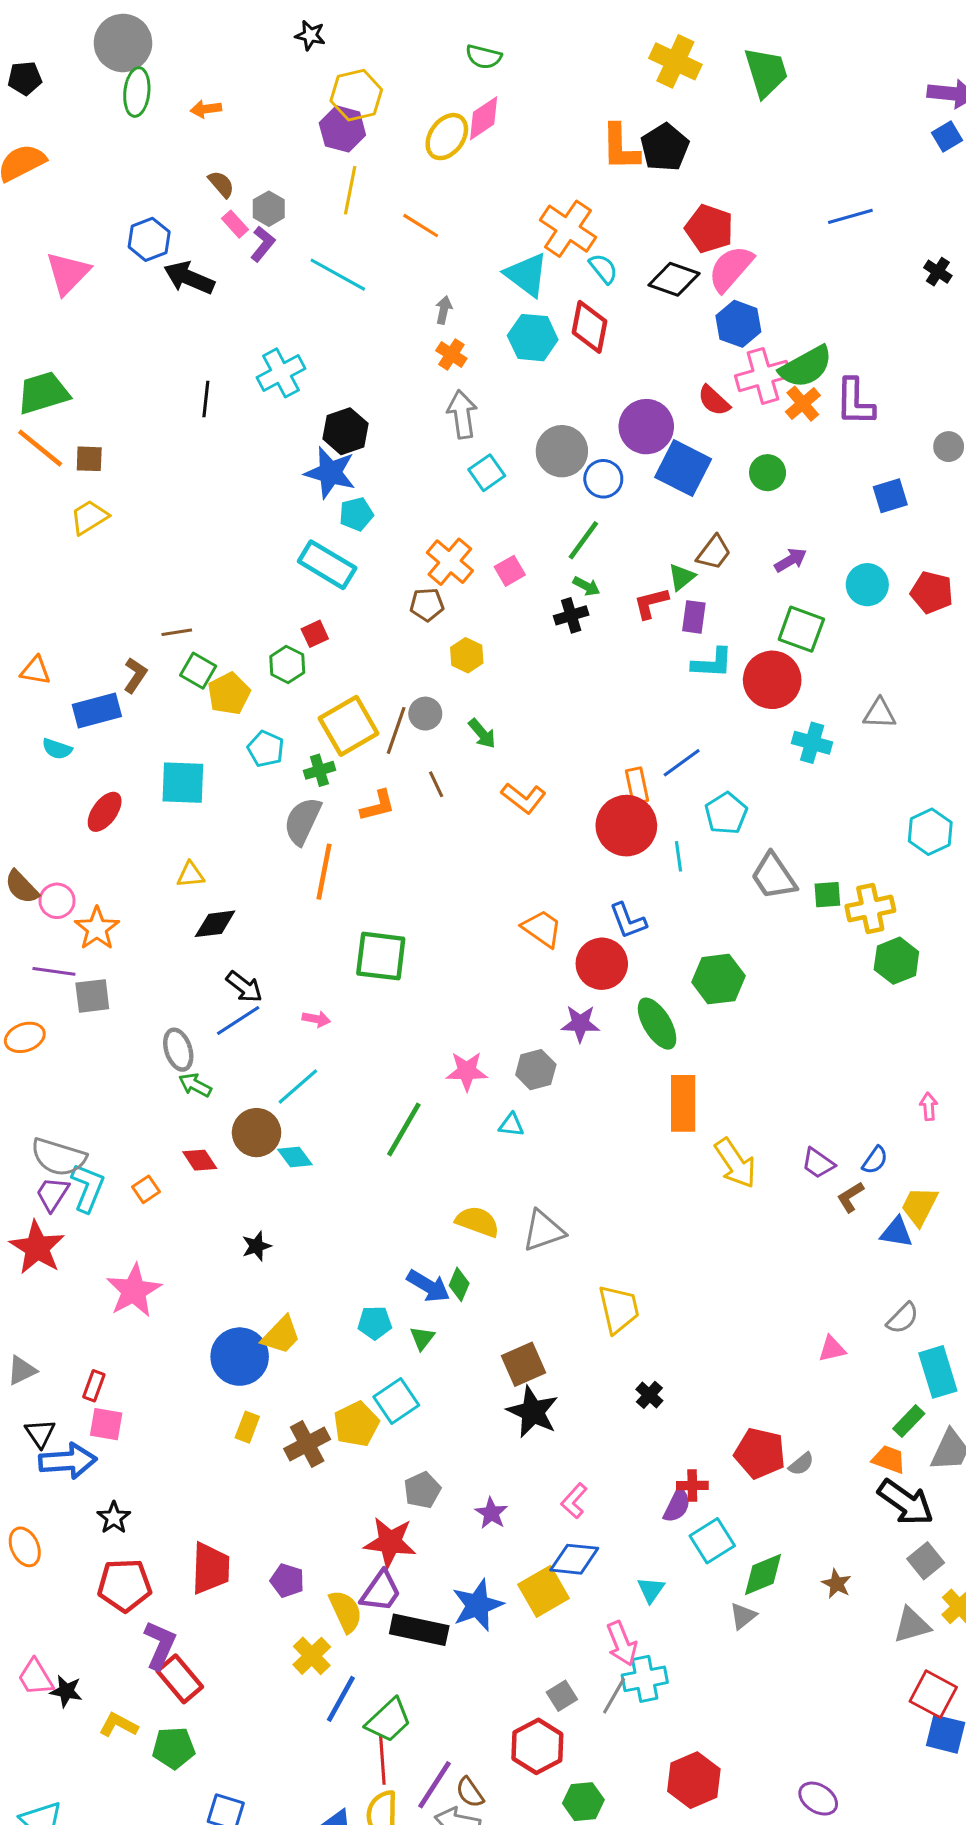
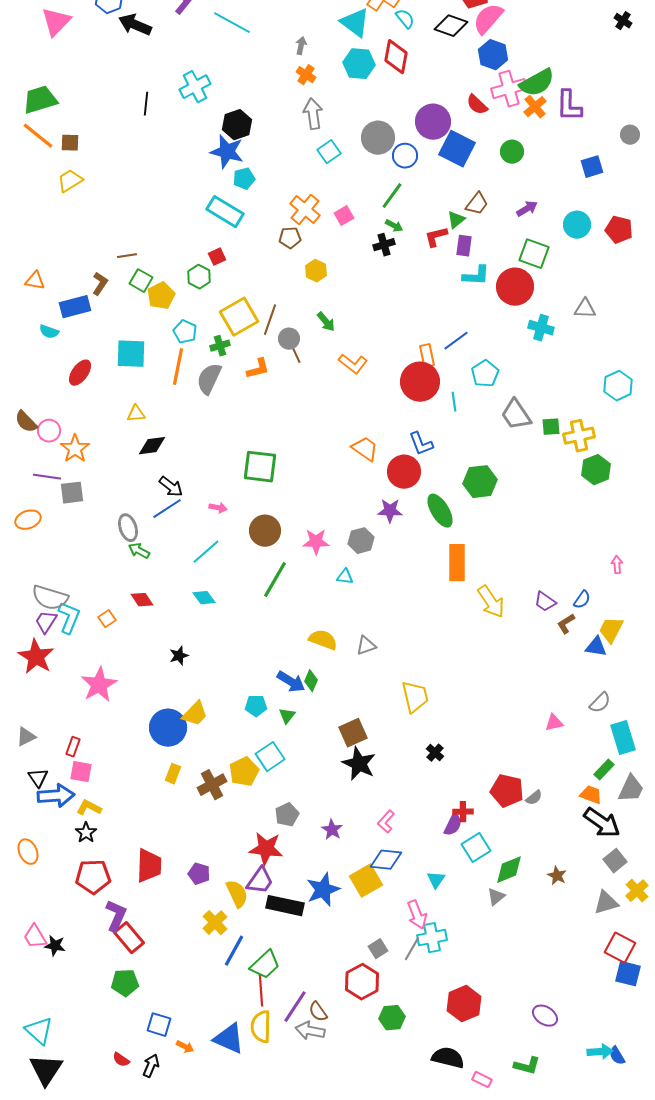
gray circle: (425, 714) -> (289, 339), moved
orange line: (324, 872) -> (178, 367), moved
brown circle: (257, 1133) -> (265, 531), moved
gray triangle: (543, 1231) -> (366, 646), size x0.7
yellow L-shape: (118, 1725) -> (89, 808), moved

